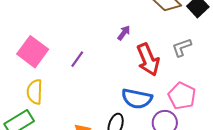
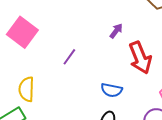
pink square: (33, 52) -> (22, 32), moved
blue semicircle: (137, 99) -> (112, 90), moved, size x0.7

